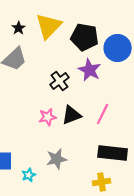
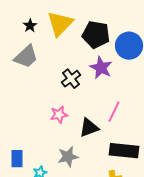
black triangle: (72, 115) -> (89, 128), moved

